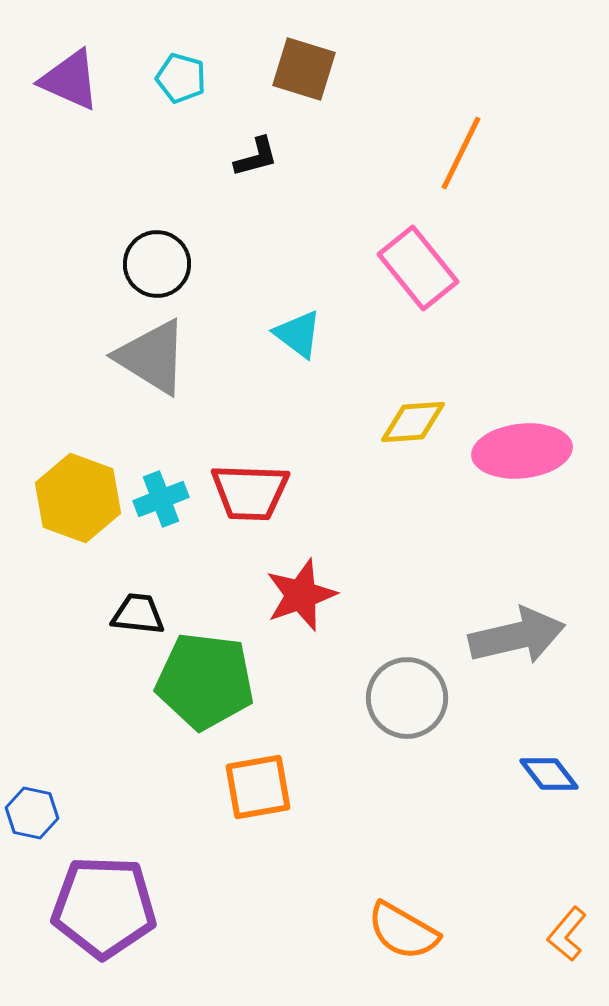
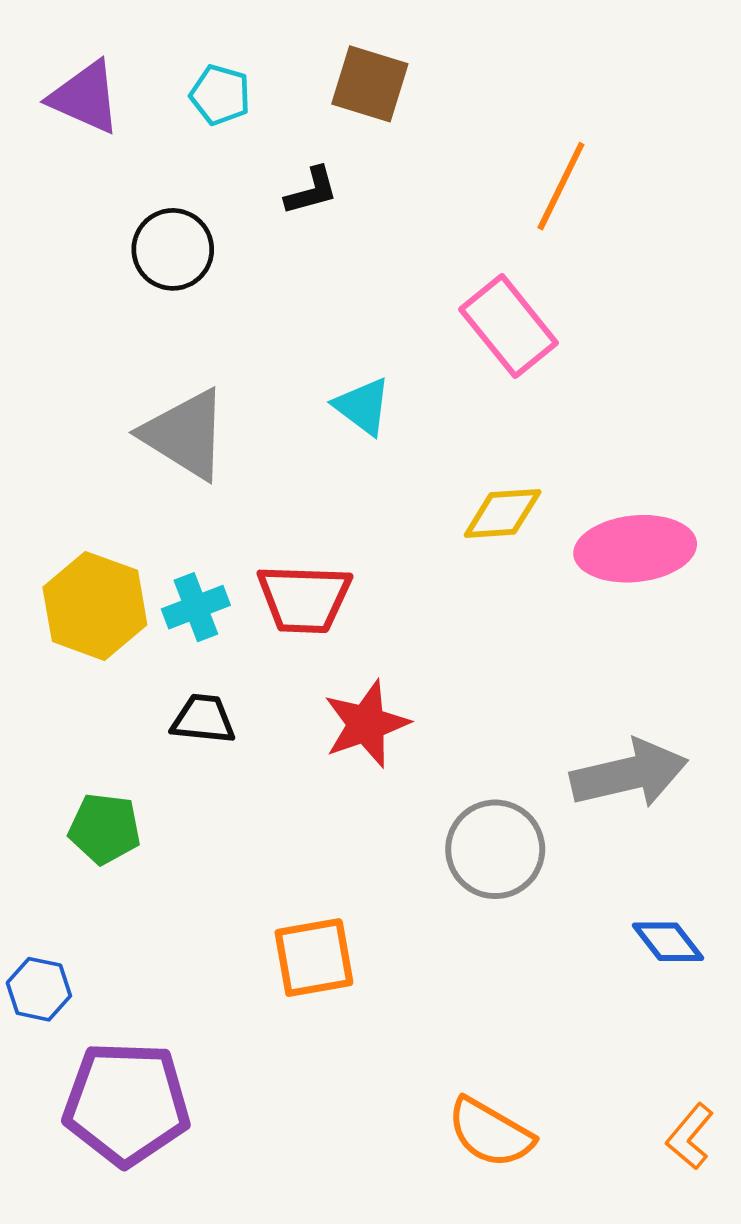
black circle: (157, 264) -> (173, 249), moved
black trapezoid: (138, 614) -> (203, 719), moved
green pentagon: (205, 681) -> (105, 829), moved, size x0.6

